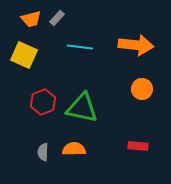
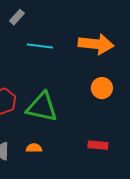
orange semicircle: (74, 149) -> (34, 148), size x0.7

